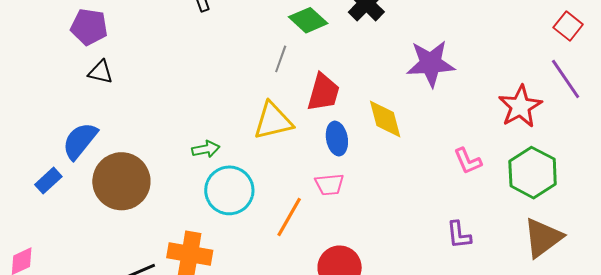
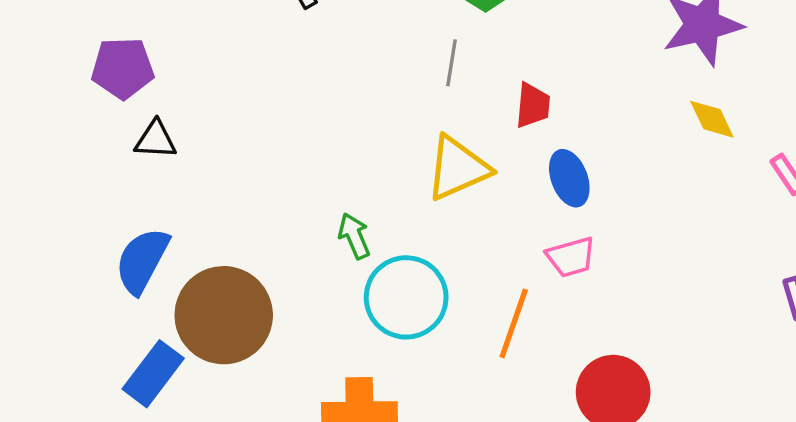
red trapezoid: (323, 92) -> (533, 106), size x0.7
yellow diamond: (385, 119) -> (712, 119), moved, size x0.7
green arrow: (206, 149) -> (354, 236), turned -92
blue rectangle: (48, 181) -> (153, 374), moved, size x1.4

